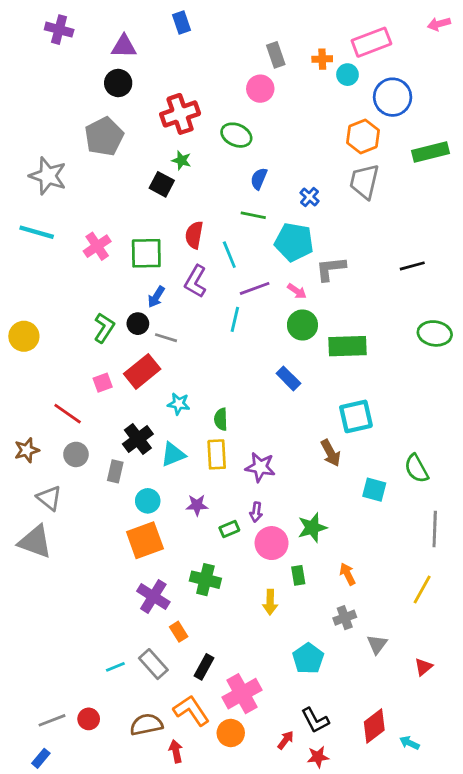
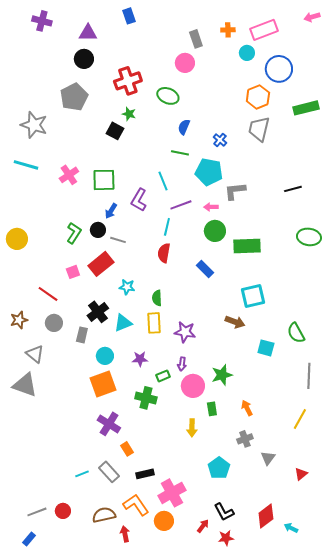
orange cross: (322, 59) -> (228, 30), moved
red semicircle: (194, 235) -> (164, 253), moved
pink arrow: (297, 291) -> (211, 207), turned 144
brown arrow: (331, 453) -> (235, 322), turned -42
green cross: (205, 580) -> (146, 398), moved
black rectangle: (204, 667) -> (145, 474), turned 48

